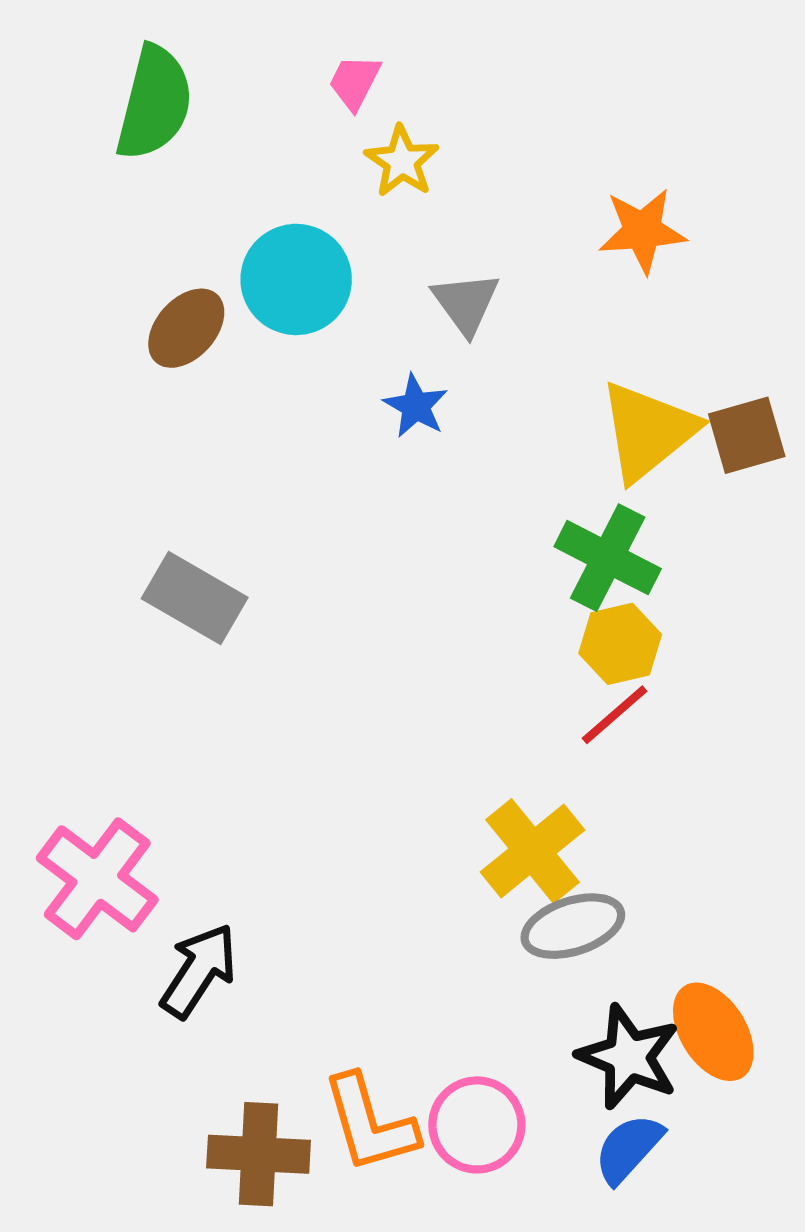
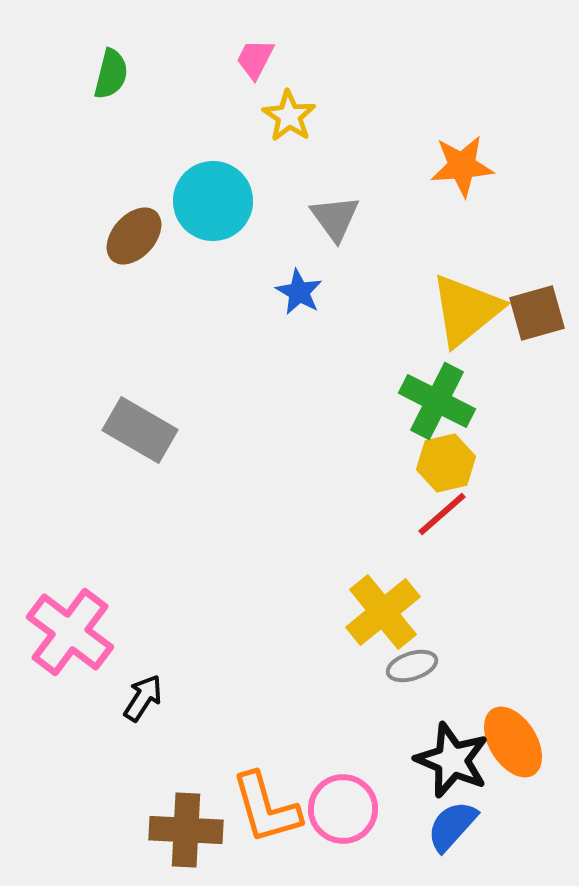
green semicircle: (154, 103) -> (111, 74), size x0.6
gray ellipse: (573, 926) -> (412, 666), size x0.7
black arrow: (199, 971) -> (143, 698), size x0.7

